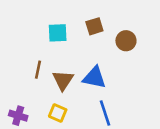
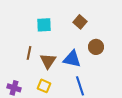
brown square: (94, 26) -> (80, 22), moved, turned -32
brown circle: (126, 41) -> (96, 47), moved

